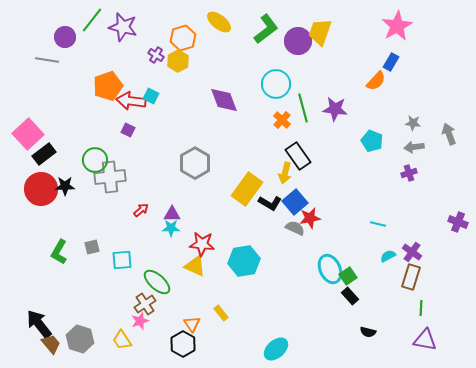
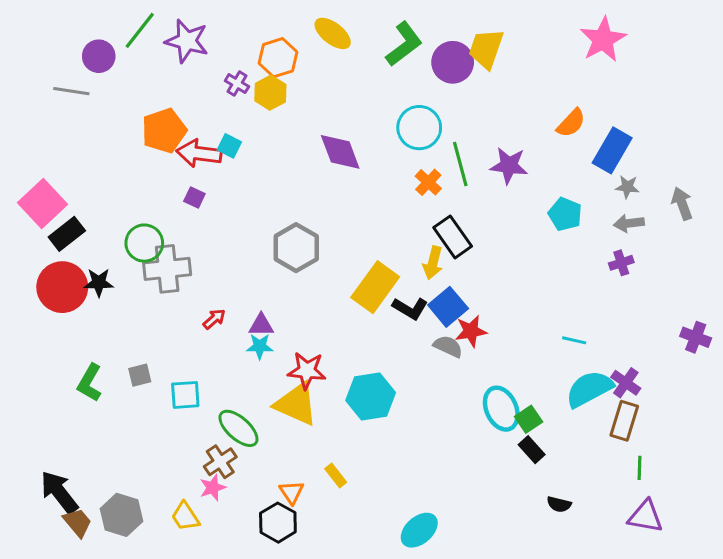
blue rectangle: (391, 62) -> (612, 150), moved, size x1.6
cyan semicircle: (388, 256) -> (589, 389), size x2.0
yellow triangle: (195, 266) -> (296, 404), size x1.4

